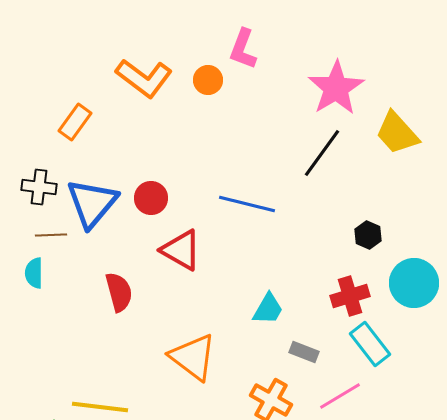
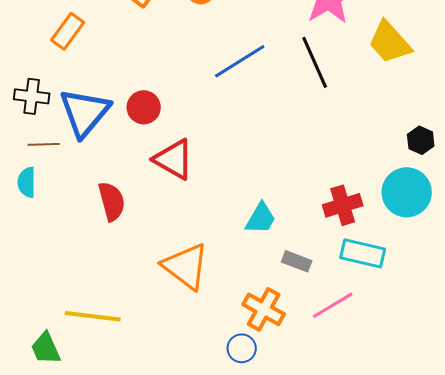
black line: (322, 153) -> (315, 62), turned -60
blue line: (247, 204) -> (240, 61), moved, turned -46
black hexagon: (368, 235) -> (421, 140), moved
cyan rectangle: (370, 344) -> (363, 253), turned -39

